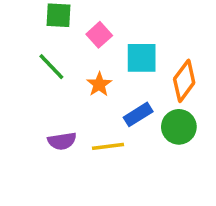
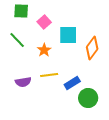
blue rectangle: (138, 114) -> (72, 83), moved
green circle: (179, 127) -> (88, 98), moved
yellow line: (108, 146) -> (49, 75), moved

